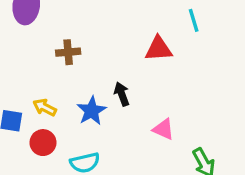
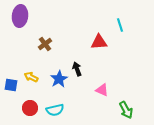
brown cross: (68, 52) -> (45, 44), turned -32
red circle: (43, 143) -> (30, 108), moved

